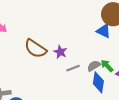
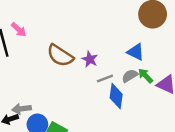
blue triangle: (104, 31) -> (136, 52), moved
blue diamond: (98, 82) -> (116, 96), moved

